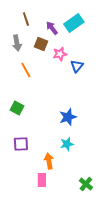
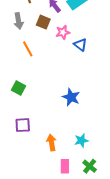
blue triangle: (77, 66) -> (80, 45), turned -32
blue star: (68, 117) -> (71, 97), turned -30
cyan star: (67, 144) -> (81, 140), moved
pink rectangle: (42, 180) -> (65, 166), moved

